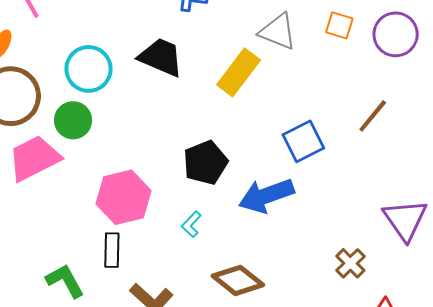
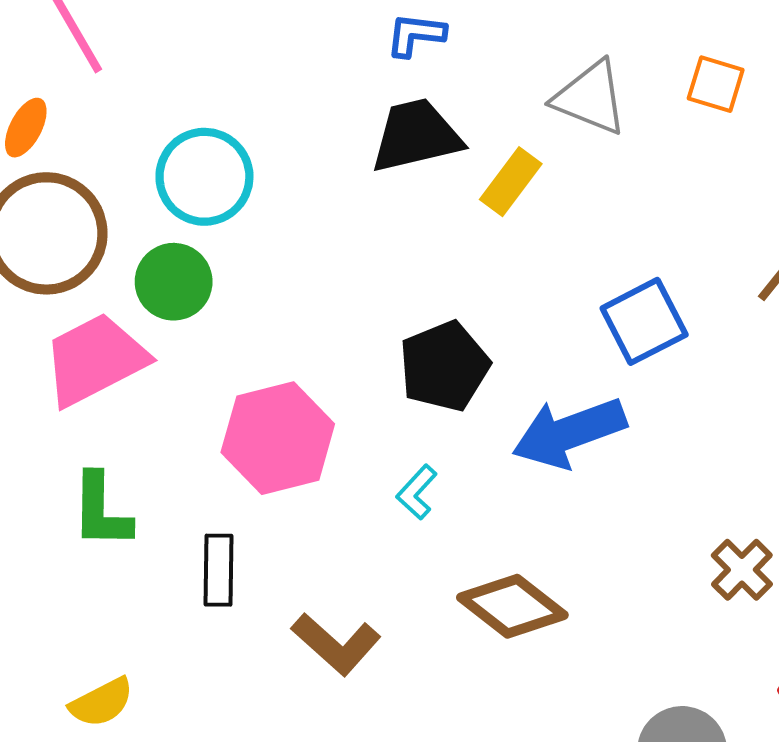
black trapezoid: (161, 57) -> (416, 136), moved, turned -36
yellow rectangle: (239, 72) -> (511, 182), size x0.7
black rectangle: (112, 250) -> (219, 570), moved
green L-shape: (65, 281) -> (101, 511), moved, turned -150

